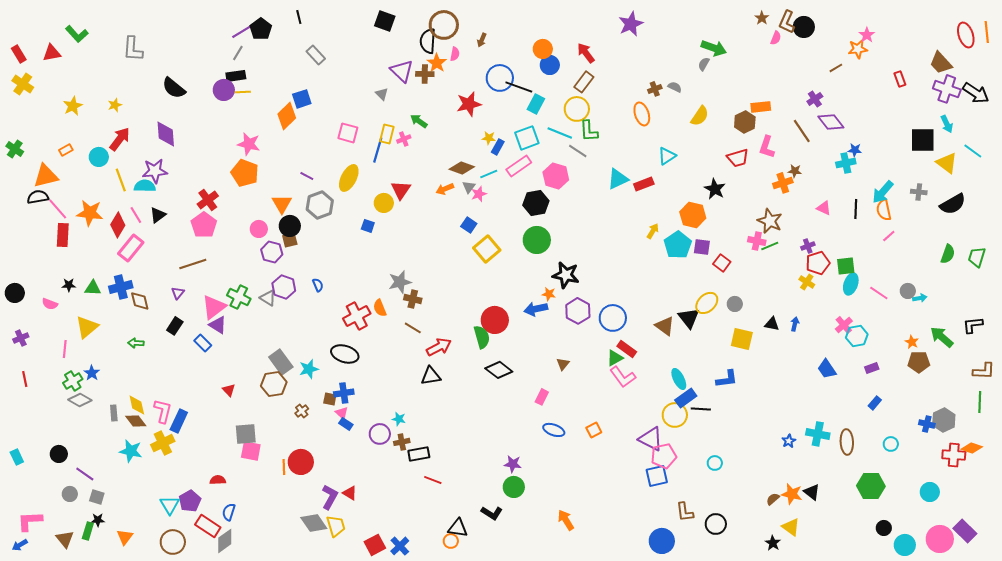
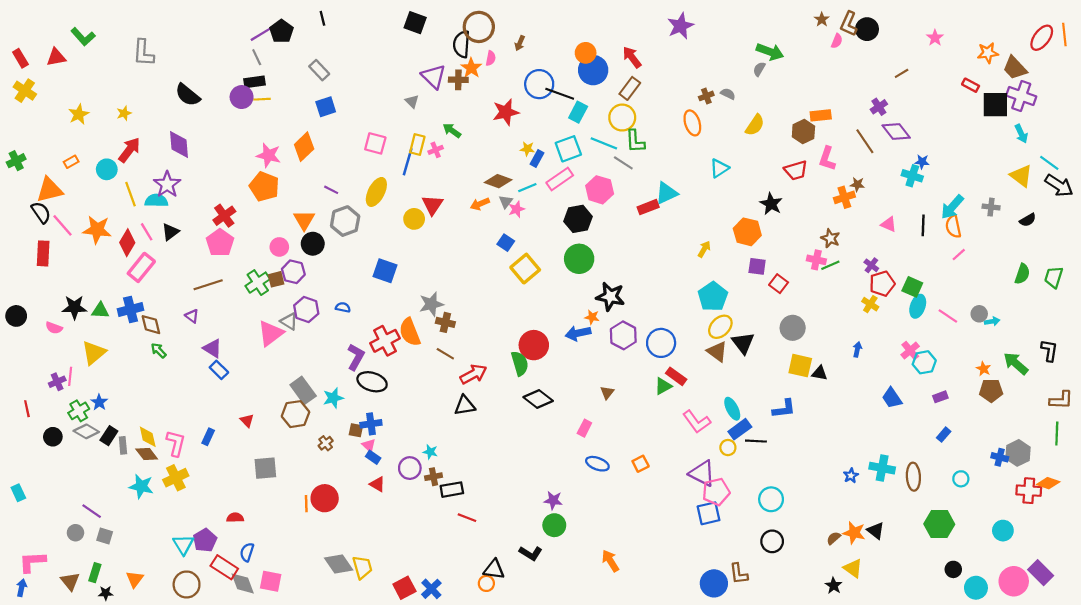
red ellipse: (966, 35) -> (1042, 38), turned 55
orange star: (858, 49) -> (988, 53), moved
gray line: (238, 53) -> (257, 57), turned -56
gray rectangle: (316, 55) -> (319, 70), moved
blue circle: (550, 65) -> (593, 70), size x1.4
red rectangle: (900, 79) -> (971, 85), turned -42
black arrow: (976, 93) -> (1059, 185), moved
orange diamond: (287, 116) -> (304, 147), moved
black square: (923, 140) -> (995, 105), moved
green cross: (15, 149) -> (16, 161), turned 30
cyan cross: (846, 163) -> (912, 176), turned 30
purple star: (155, 171) -> (167, 184), turned -30
red rectangle: (644, 184) -> (648, 207), moved
black semicircle: (38, 197) -> (41, 212), turned 65
black semicircle: (953, 204) -> (1028, 220), size x0.6
brown star: (770, 221) -> (830, 238), size x0.7
blue square: (368, 226) -> (385, 271), moved, size x1.6
red rectangle: (63, 235) -> (43, 253), moved
brown square: (290, 240) -> (276, 279), moved
cyan pentagon: (678, 245) -> (713, 297), moved
purple cross: (808, 246) -> (871, 265), turned -32
green square: (846, 266) -> (912, 287), turned 30
black star: (69, 285) -> (74, 307), size x1.6
blue semicircle: (318, 285) -> (343, 307), turned -56
purple triangle: (178, 293) -> (192, 316), turned -32
green cross: (239, 297) -> (258, 283), moved, turned 30
yellow ellipse: (707, 303) -> (720, 327), moved
gray circle: (735, 304) -> (793, 328), size x1.5
pink triangle: (214, 307) -> (271, 333), moved
orange semicircle: (380, 308) -> (410, 332), size x1.5
black triangle: (772, 324) -> (820, 373), moved
purple triangle: (218, 325) -> (212, 348), moved
black L-shape: (973, 325) -> (1049, 350), turned 105
black rectangle: (175, 326) -> (109, 436), moved
purple cross: (21, 338) -> (57, 382), moved
green arrow: (136, 343) -> (159, 350), moved, turned 42
pink L-shape: (623, 377) -> (697, 422), moved
yellow circle: (675, 415) -> (728, 448), size x0.6
blue rectangle: (179, 421) -> (208, 437), moved, size x0.7
pink square: (251, 451) -> (271, 581), moved
black circle: (59, 454) -> (53, 437), moved
cyan circle: (715, 463) -> (771, 499), size x1.5
red triangle: (350, 493) -> (377, 484), moved
purple L-shape: (330, 497) -> (356, 357), moved
brown L-shape: (685, 512) -> (739, 574), moved
black star: (98, 520) -> (106, 593), moved
black circle: (716, 524) -> (772, 541), moved
gray diamond: (225, 541) -> (243, 583), turned -75
blue arrow: (20, 545) -> (22, 588), turned 133

